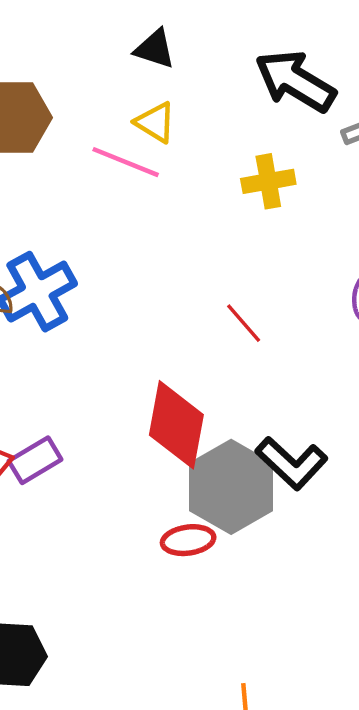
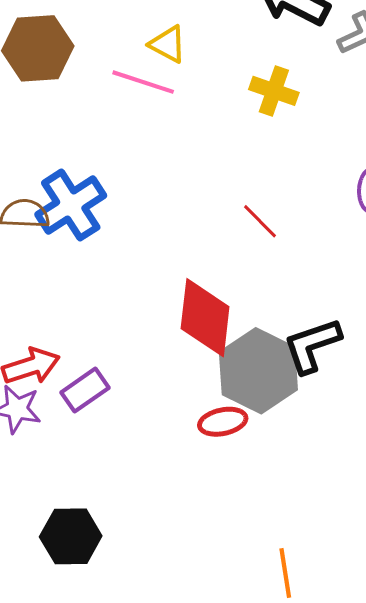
yellow cross: (268, 181) -> (274, 91), turned 33
purple rectangle: (35, 460) -> (85, 390), moved
black L-shape: (291, 463) -> (312, 345), turned 122

